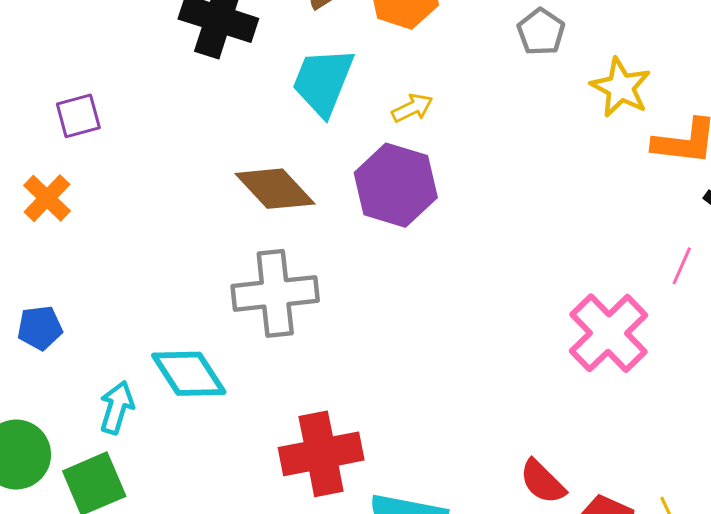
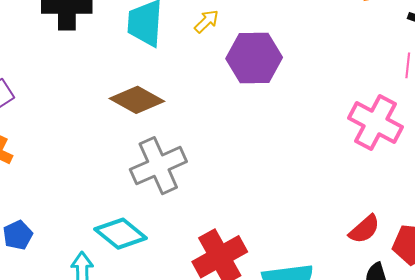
purple hexagon: (396, 185) -> (254, 58), moved
red semicircle: (543, 482) -> (364, 229), turned -68

